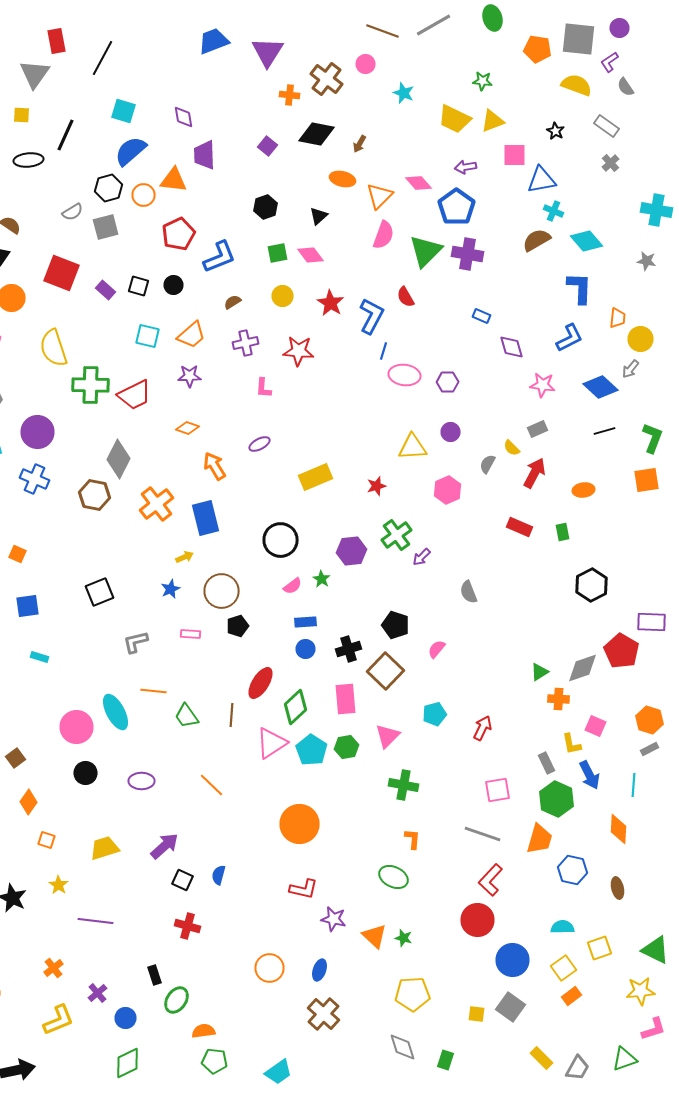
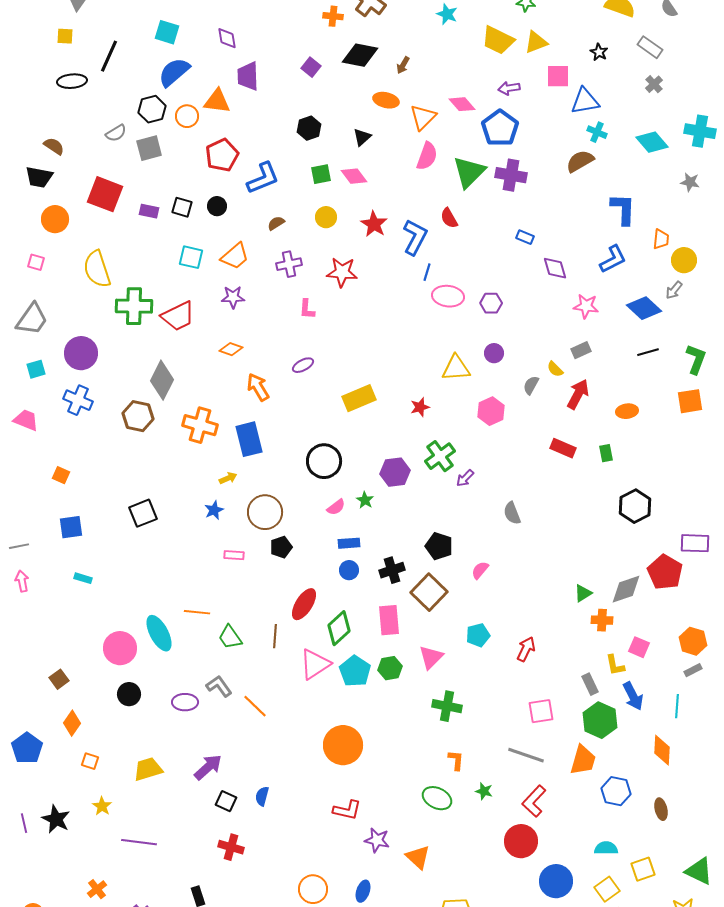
cyan diamond: (586, 241) -> (652, 142), moved
purple rectangle: (106, 290) -> (149, 211), turned -30
orange cross: (156, 504) -> (200, 425), turned -36
gray L-shape: (136, 642) -> (219, 686), moved, turned 68
green star: (404, 938) -> (484, 791), moved

